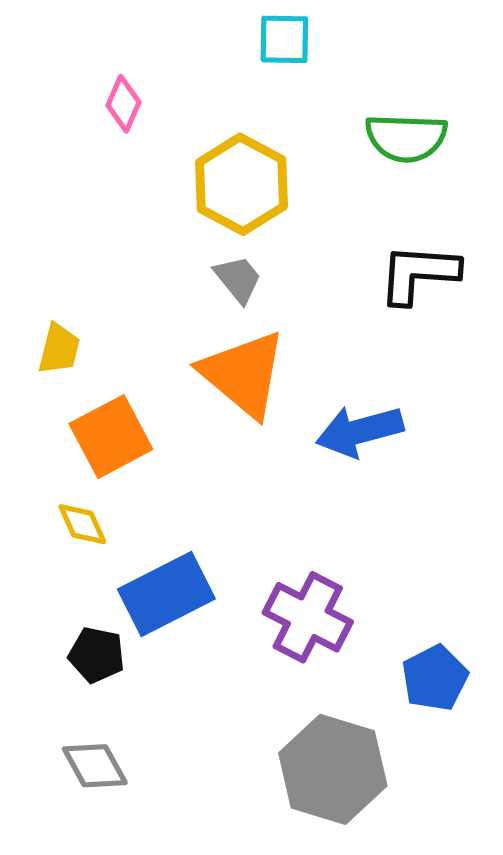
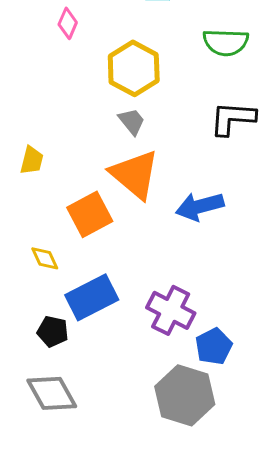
orange square: (111, 437) -> (90, 214), moved
blue pentagon: (435, 678) -> (214, 346), moved
gray diamond: (95, 766) -> (52, 393), size x1.4

